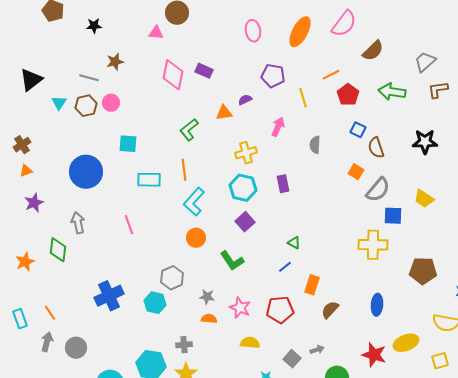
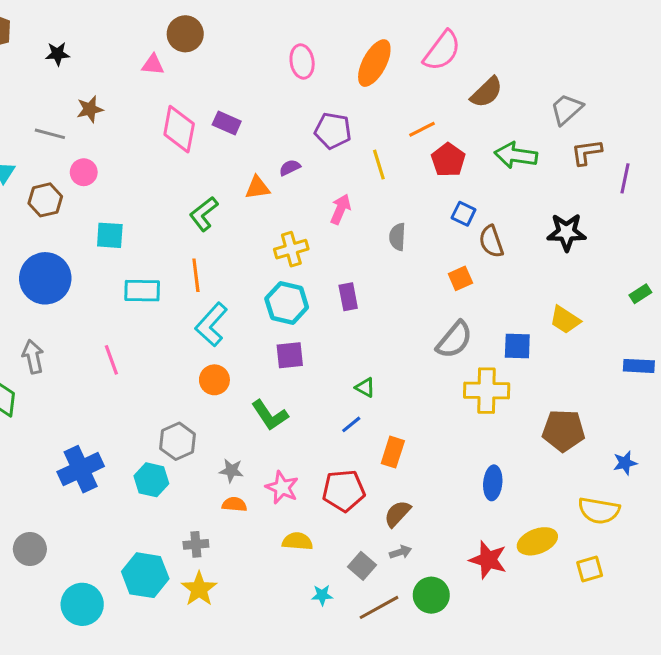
brown hexagon: (86, 106) -> (45, 200), moved
orange square: (356, 172) -> (460, 278), turned 35
gray semicircle: (378, 190) -> (454, 340), moved
purple square: (245, 222) -> (290, 355), turned 36
brown semicircle: (330, 310) -> (397, 514), moved

